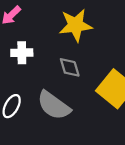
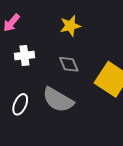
yellow star: (76, 25) -> (70, 26), size x0.7

